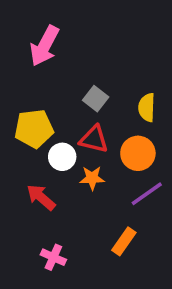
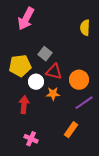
gray square: (96, 99) -> (45, 54), moved
yellow semicircle: (147, 107) -> (85, 28), moved
red arrow: (41, 197) -> (24, 105), turned 54

